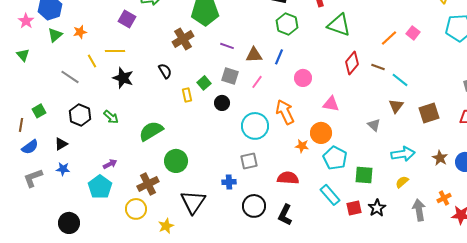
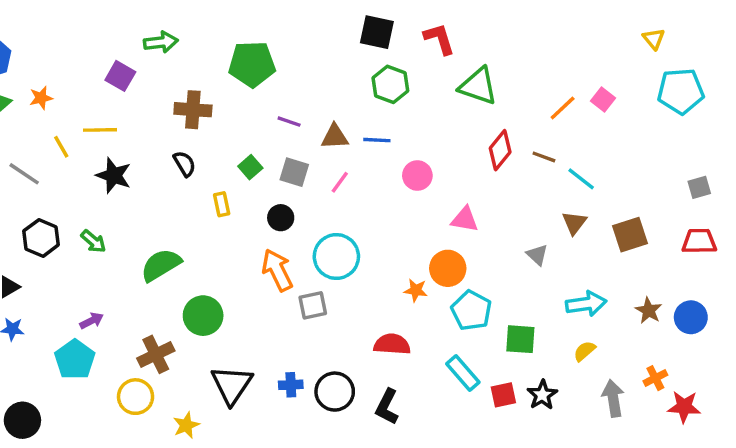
brown cross: (183, 39) -> (193, 110), moved, turned 35
blue line: (279, 57) -> (377, 140), turned 70
green square: (204, 83) -> (250, 167), moved
orange arrow: (285, 112) -> (277, 270), moved
gray square: (249, 161) -> (313, 305), moved
blue cross: (229, 182) -> (291, 385), moved

